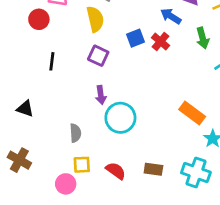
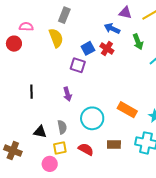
purple square: (98, 56) -> (78, 65), moved
black line: (52, 61) -> (31, 92), moved
black triangle: (25, 109) -> (40, 132), moved
orange rectangle: (192, 113) -> (127, 110), moved
cyan circle: (120, 118) -> (92, 118), moved
gray semicircle: (75, 133) -> (62, 127), moved

